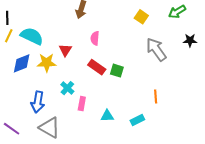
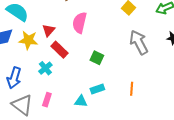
pink semicircle: (95, 38) -> (80, 23), size x1.5
red rectangle: (97, 67) -> (60, 50), moved
pink rectangle: (82, 104) -> (47, 100), moved
cyan rectangle: (137, 120) -> (97, 89), moved

